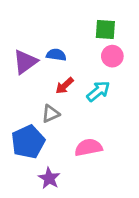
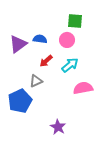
pink circle: (112, 56) -> (67, 40), moved
pink semicircle: (88, 147) -> (83, 88), moved
purple star: (49, 178) -> (58, 127), moved

